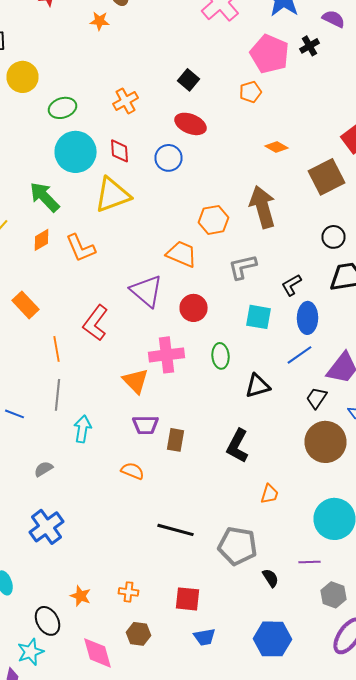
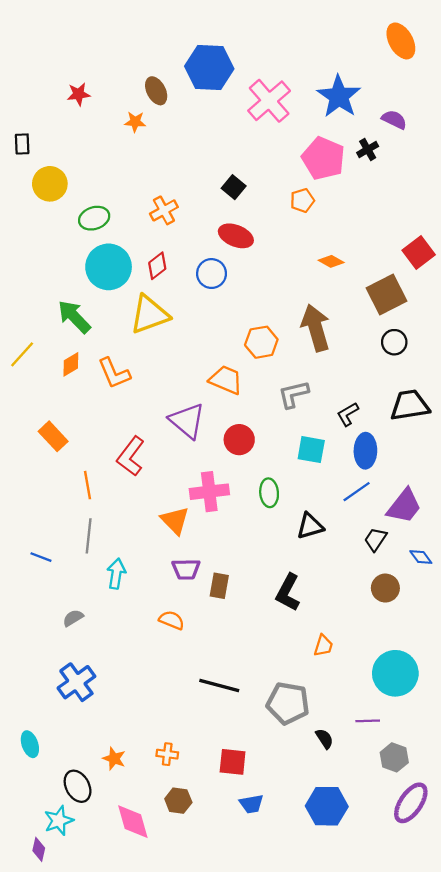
red diamond: (120, 151) -> (157, 266), turned 55
black circle: (334, 237) -> (394, 342), moved
brown circle: (326, 442) -> (385, 588), size x0.6

